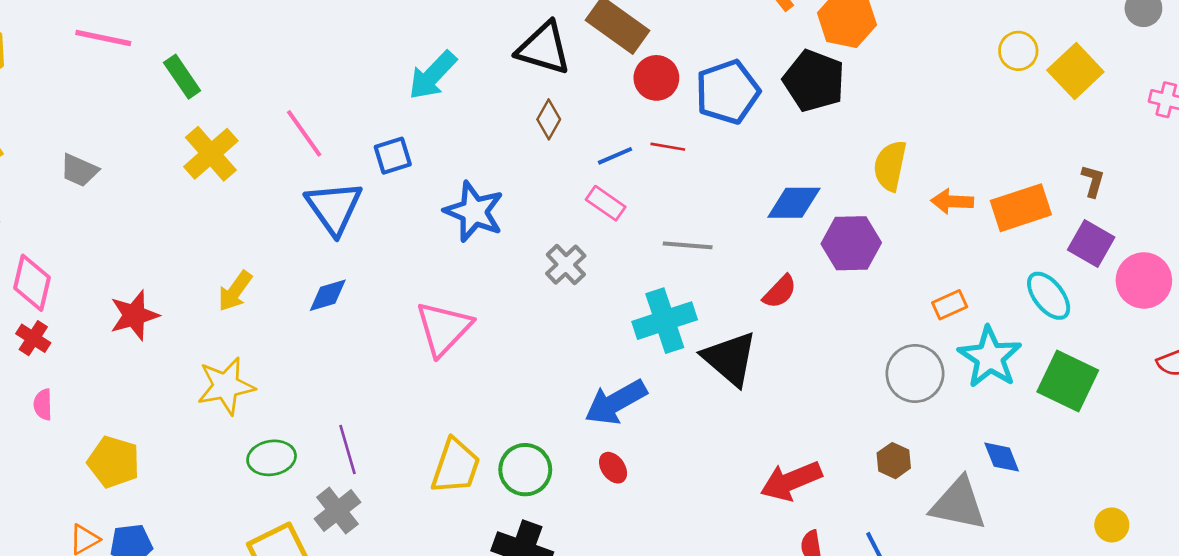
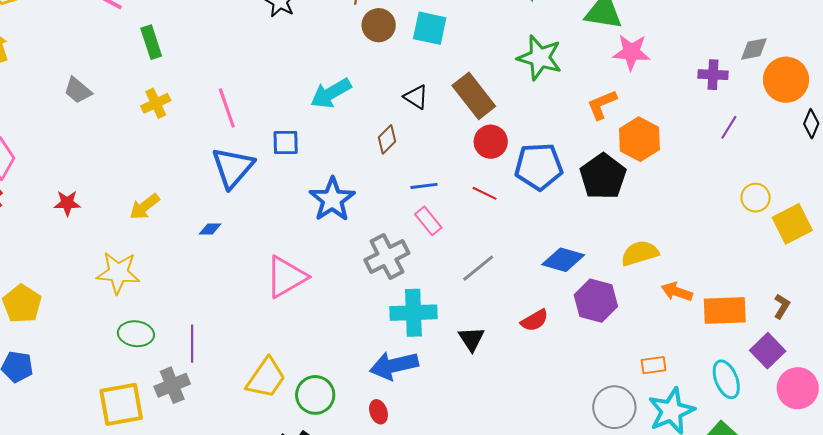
black triangle: (544, 48) -> (416, 97), size x0.6
brown diamond: (549, 119) -> (387, 139), moved
yellow cross: (211, 154) -> (156, 103), size x0.7
blue line: (615, 156) -> (424, 186), moved
yellow semicircle: (890, 166) -> (640, 253), turned 45
gray trapezoid: (79, 170) -> (78, 90), moved
gray line: (688, 245) -> (478, 268), turned -60
gray cross: (566, 265) -> (387, 257), size x1.4
blue diamond: (328, 295) -> (210, 229), size x0.7
red star: (134, 315) -> (67, 203), size x0.7
cyan cross: (665, 321) -> (413, 313), moved
black triangle: (730, 358) -> (471, 339), moved, size x0.6

